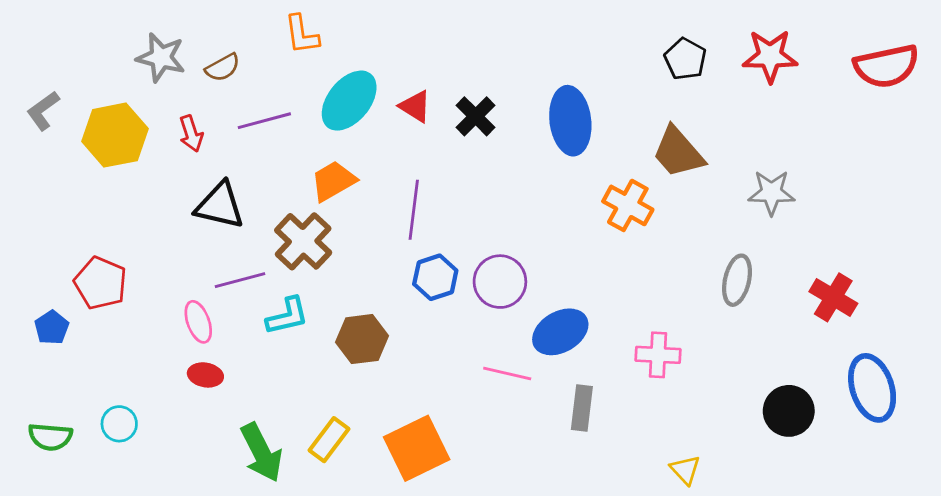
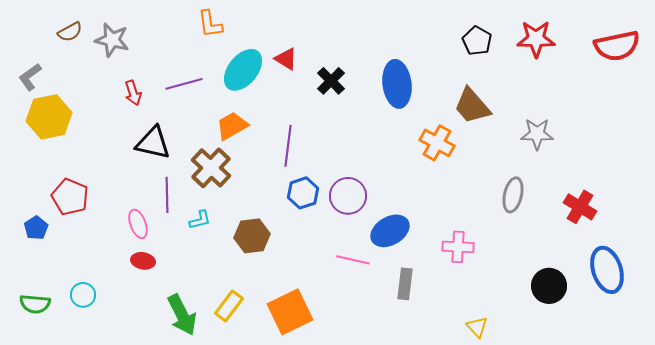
brown semicircle: (223, 68) -> (70, 32), moved
red triangle: (415, 106) -> (286, 59), moved
yellow hexagon: (115, 135) -> (49, 117), moved
purple line: (240, 280) -> (167, 195), turned -76
cyan L-shape: (287, 316) -> (200, 220), size x0.7

